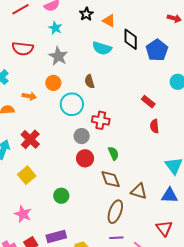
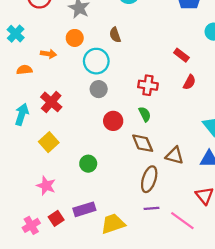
red cross: (101, 120) -> (148, 85), moved
red semicircle: (154, 126) -> (189, 82), turned -144
gray circle: (82, 136) -> (99, 89), moved

